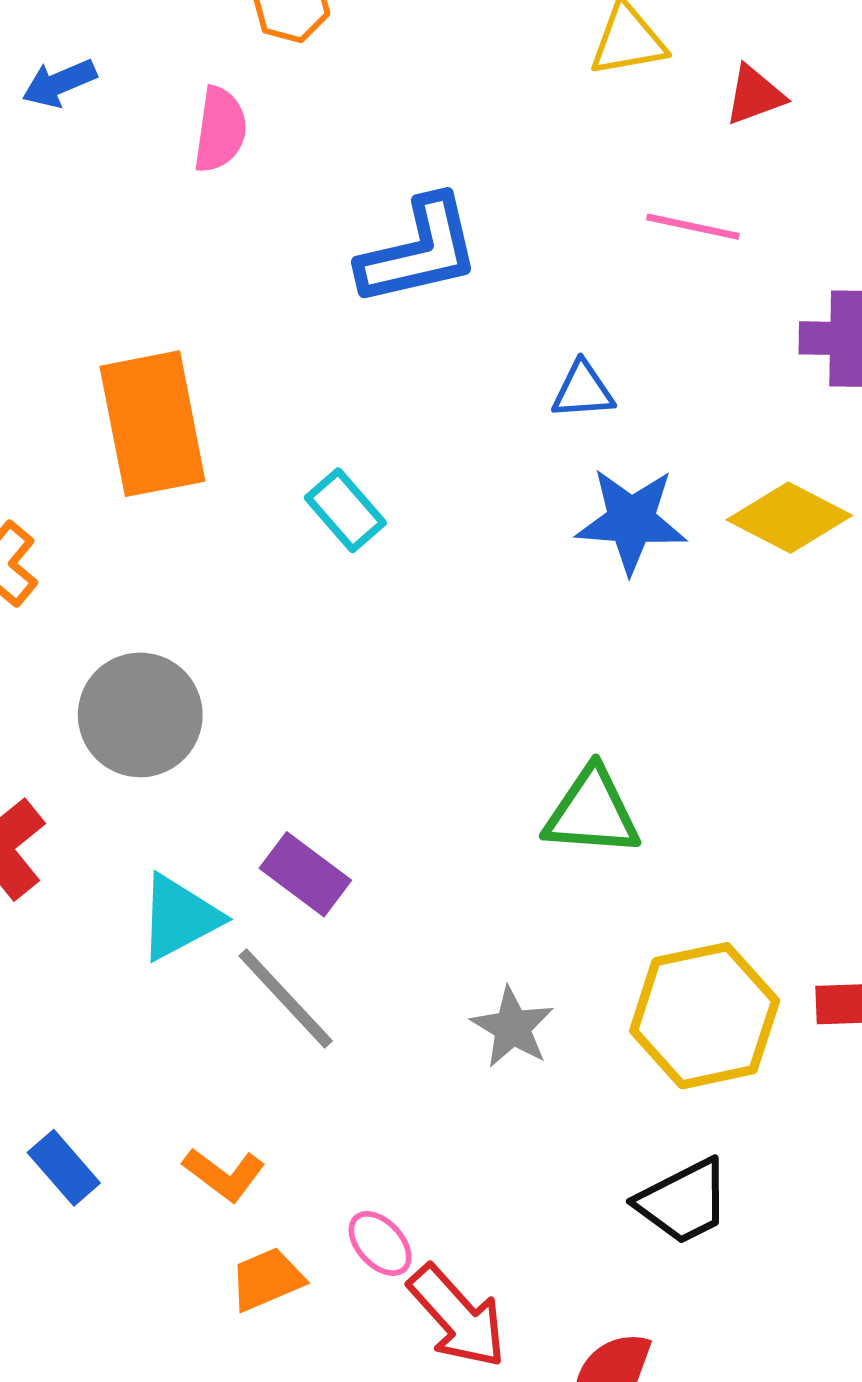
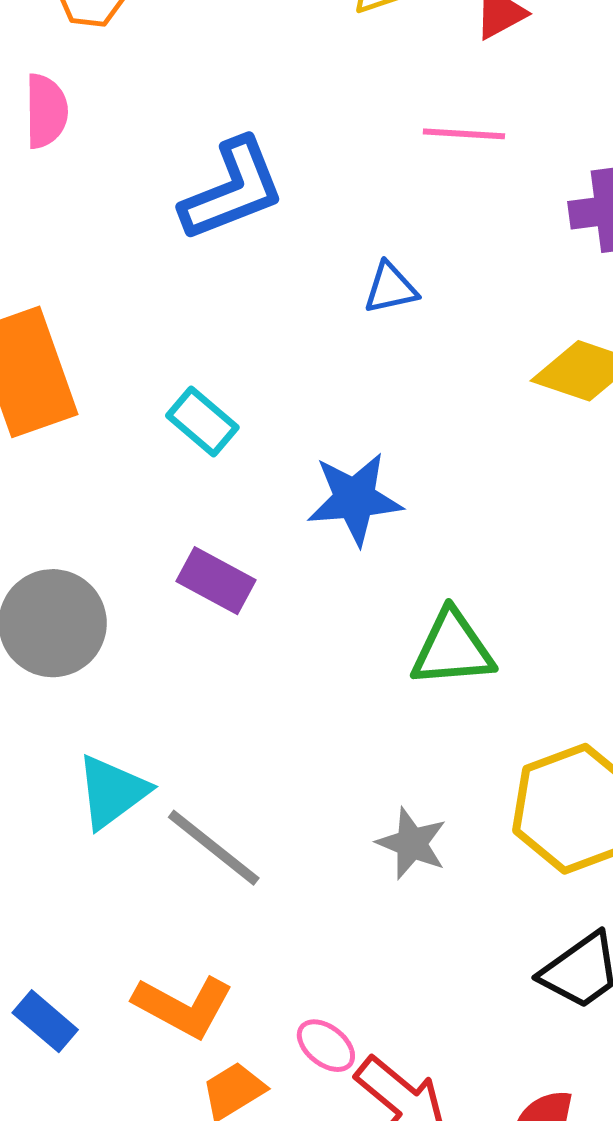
blue star: (631, 521) -> (355, 499), moved
purple rectangle: (305, 874) -> (216, 581), moved
orange L-shape: (224, 1174) -> (183, 1006), size x1.4

